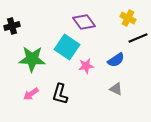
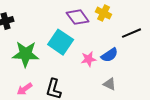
yellow cross: (128, 18) -> (104, 13), moved
pink star: (86, 66) -> (89, 59), moved

